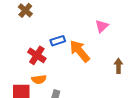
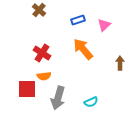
brown cross: (25, 10) -> (39, 10), moved
blue rectangle: (58, 41) -> (78, 20), moved

